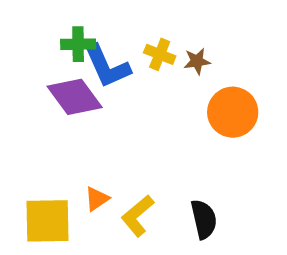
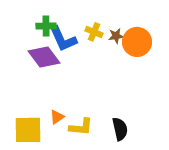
orange circle: (233, 112) -> (137, 42), moved
yellow L-shape: (138, 216) -> (81, 127), turned -135

